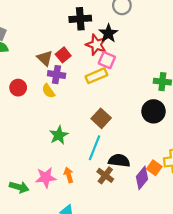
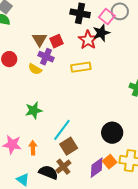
pink square: (107, 60) -> (107, 16), moved
yellow semicircle: (48, 91) -> (35, 69), turned -40
black circle: (154, 111) -> (112, 133), moved
brown square: (101, 118) -> (69, 146), moved
black semicircle: (119, 161) -> (48, 172), moved
brown cross: (105, 175) -> (63, 167), moved

